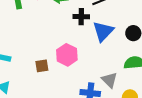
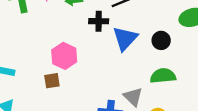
pink hexagon: (67, 55) -> (64, 56), moved

